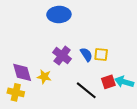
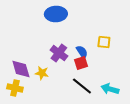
yellow square: (101, 54) -> (104, 42), moved
red square: (108, 82) -> (81, 63), moved
cyan arrow: (124, 82) -> (110, 89), moved

